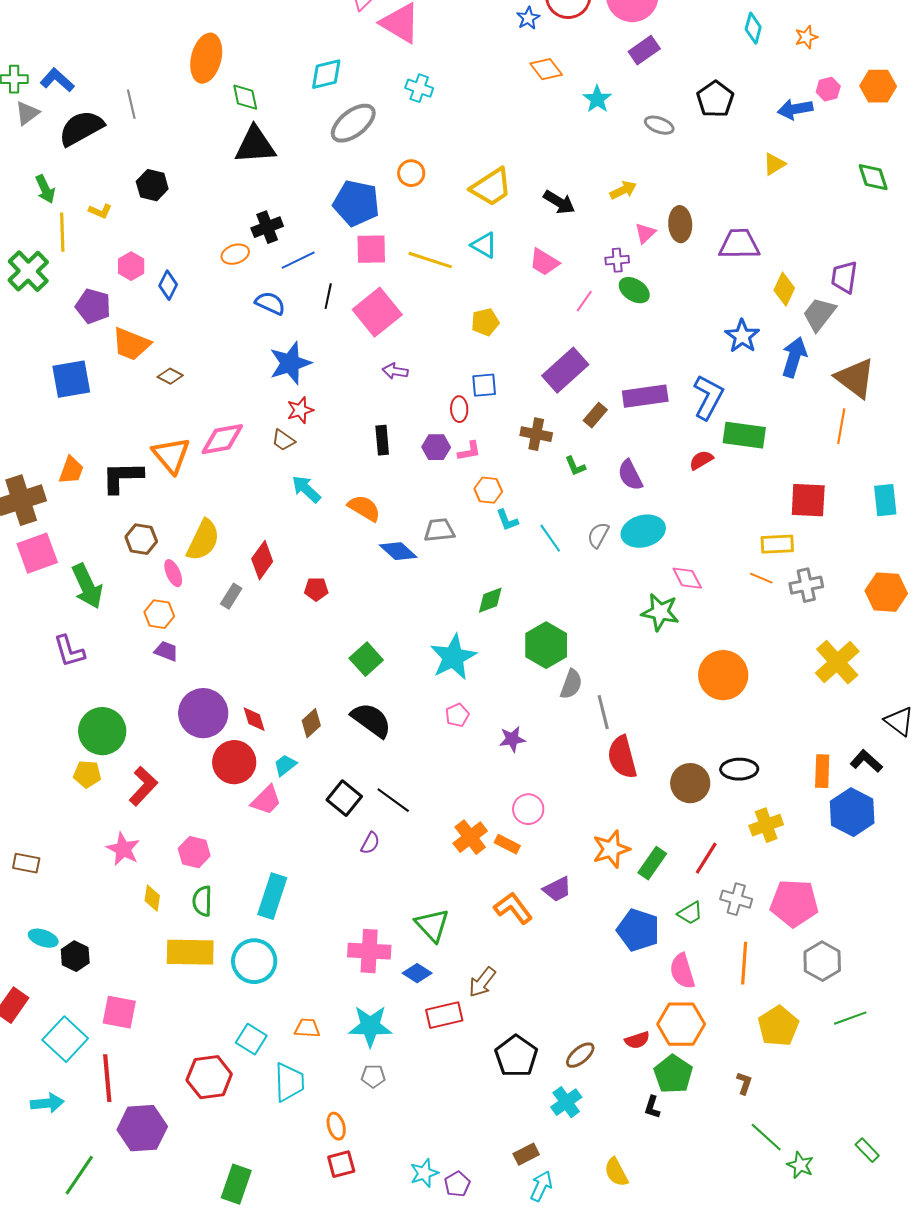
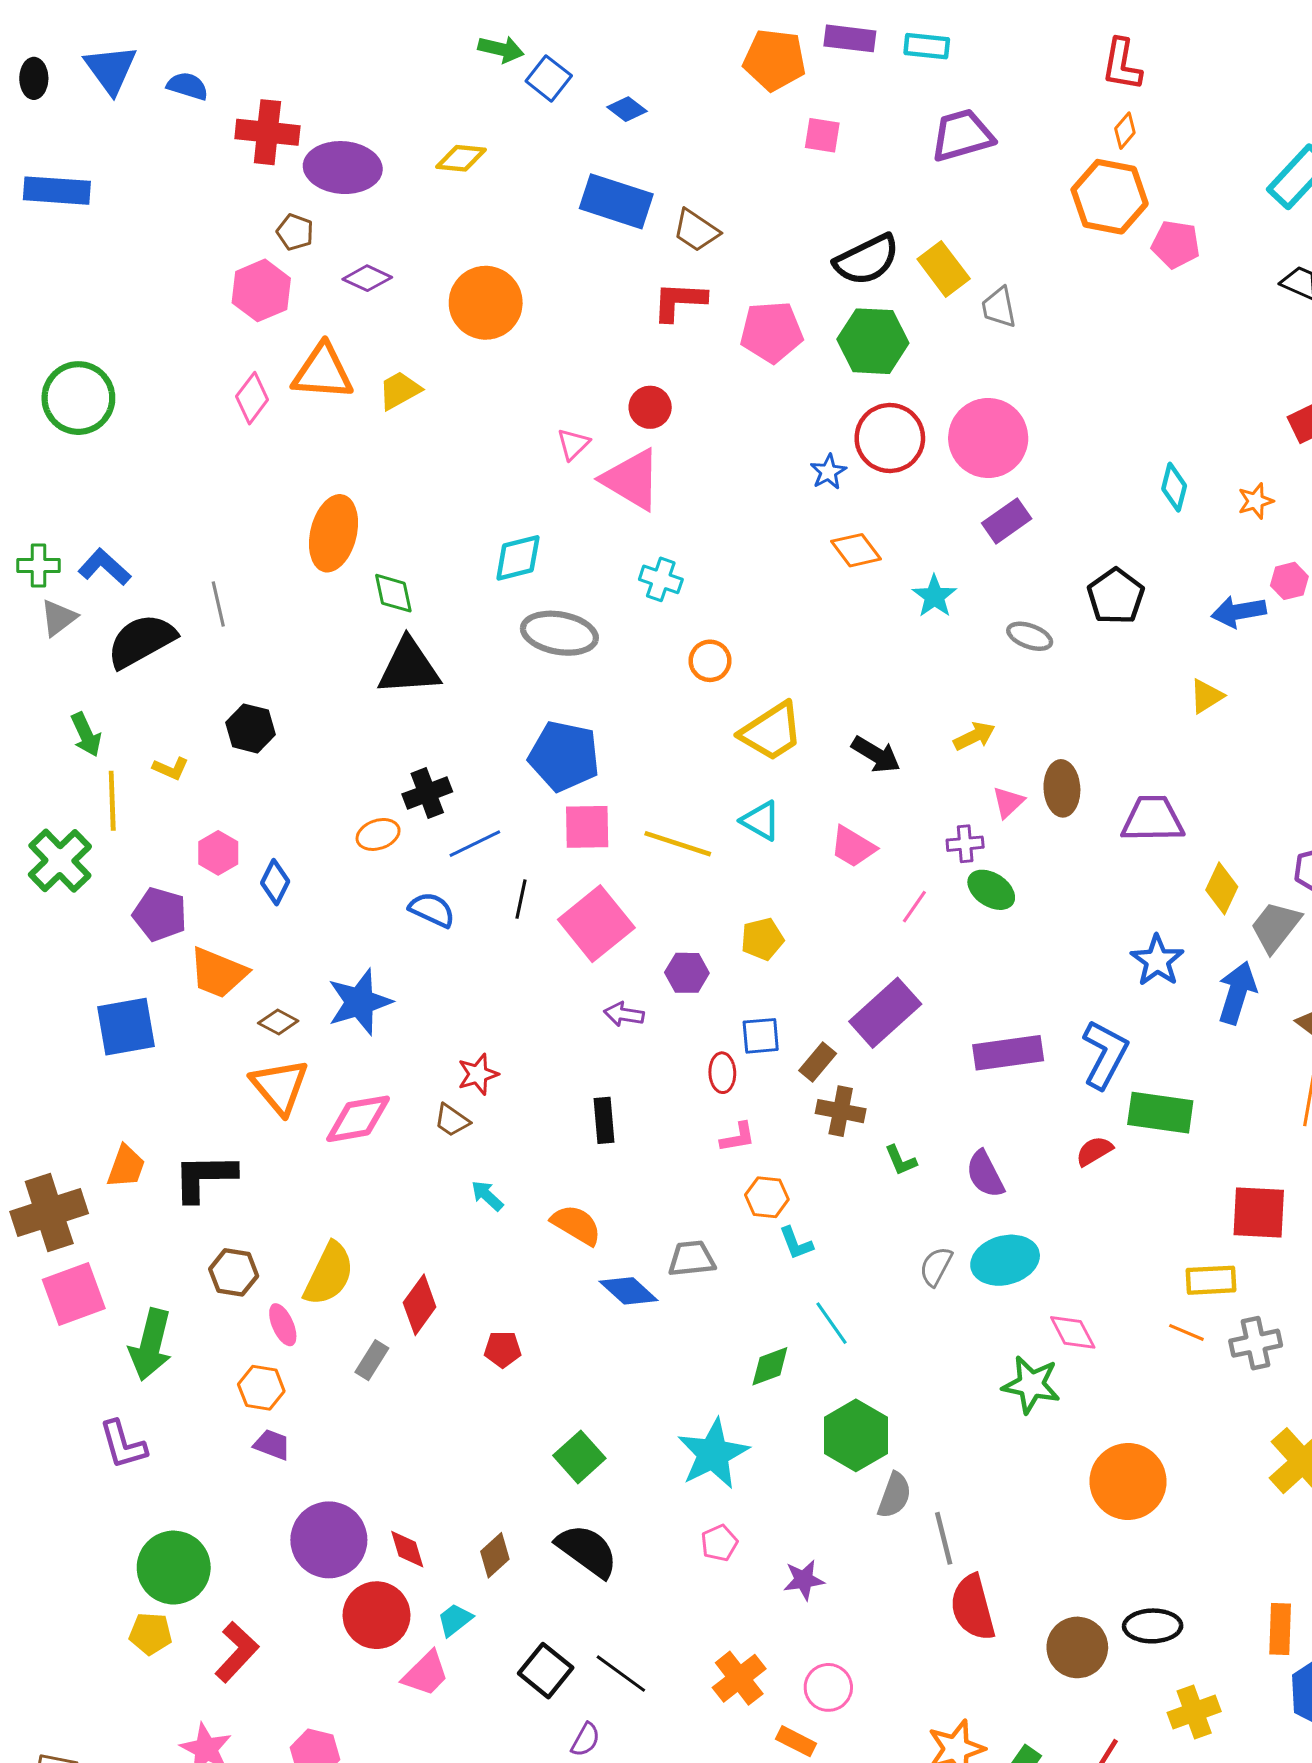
gray ellipse: (353, 123) -> (559, 633), turned 48
orange circle: (411, 173) -> (710, 661), moved
blue star: (290, 363) -> (360, 1002), moved
brown rectangle: (595, 415) -> (818, 1062), moved
purple hexagon: (436, 447) -> (687, 973), moved
orange triangle: (171, 455) -> (280, 1087), moved
cyan arrow: (306, 489) -> (487, 1196), size x0.7
cyan line: (550, 538) -> (831, 1323), moved
green arrow: (87, 586) -> (151, 1345), turned 39
orange cross: (470, 837) -> (739, 1678), moved

